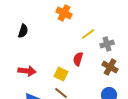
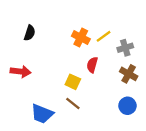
orange cross: (64, 13) -> (81, 37), moved
red arrow: (27, 71) -> (20, 72), moved

